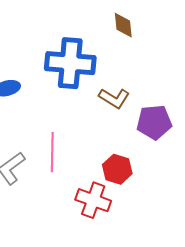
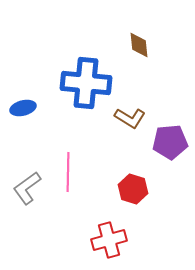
red cross: (93, 200) -> (109, 240), moved, turned -36

